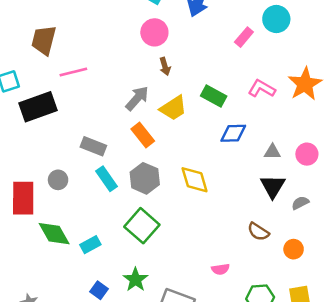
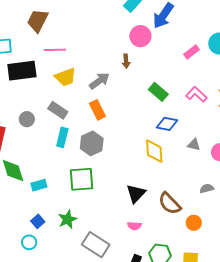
pink circle: (154, 32) -> (140, 36), moved
yellow trapezoid: (173, 108) -> (65, 77), moved
cyan rectangle: (106, 179) -> (62, 137), turned 36
gray circle: (58, 180) -> (27, 119), moved
yellow diamond: (195, 180) -> (154, 151), moved
black triangle: (273, 186) -> (136, 194), moved
green square: (142, 226) -> (81, 179), turned 32
brown semicircle: (258, 232) -> (170, 203), size x1.4

